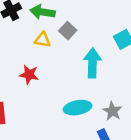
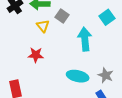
yellow triangle: (43, 40) -> (43, 26), turned 48
cyan ellipse: (78, 108) -> (78, 76), turned 30

